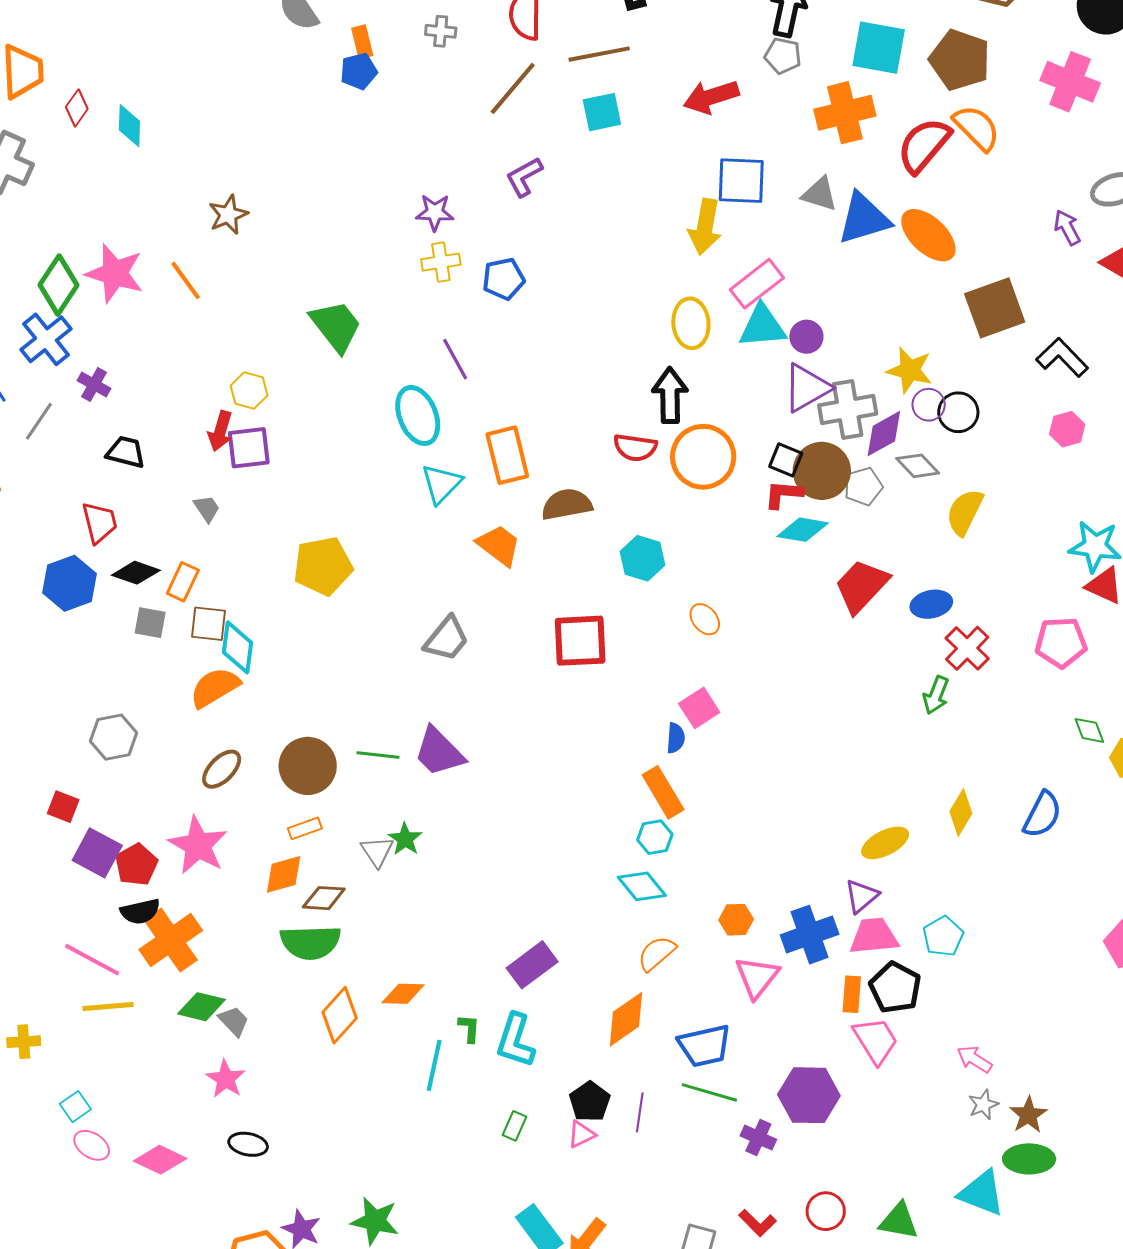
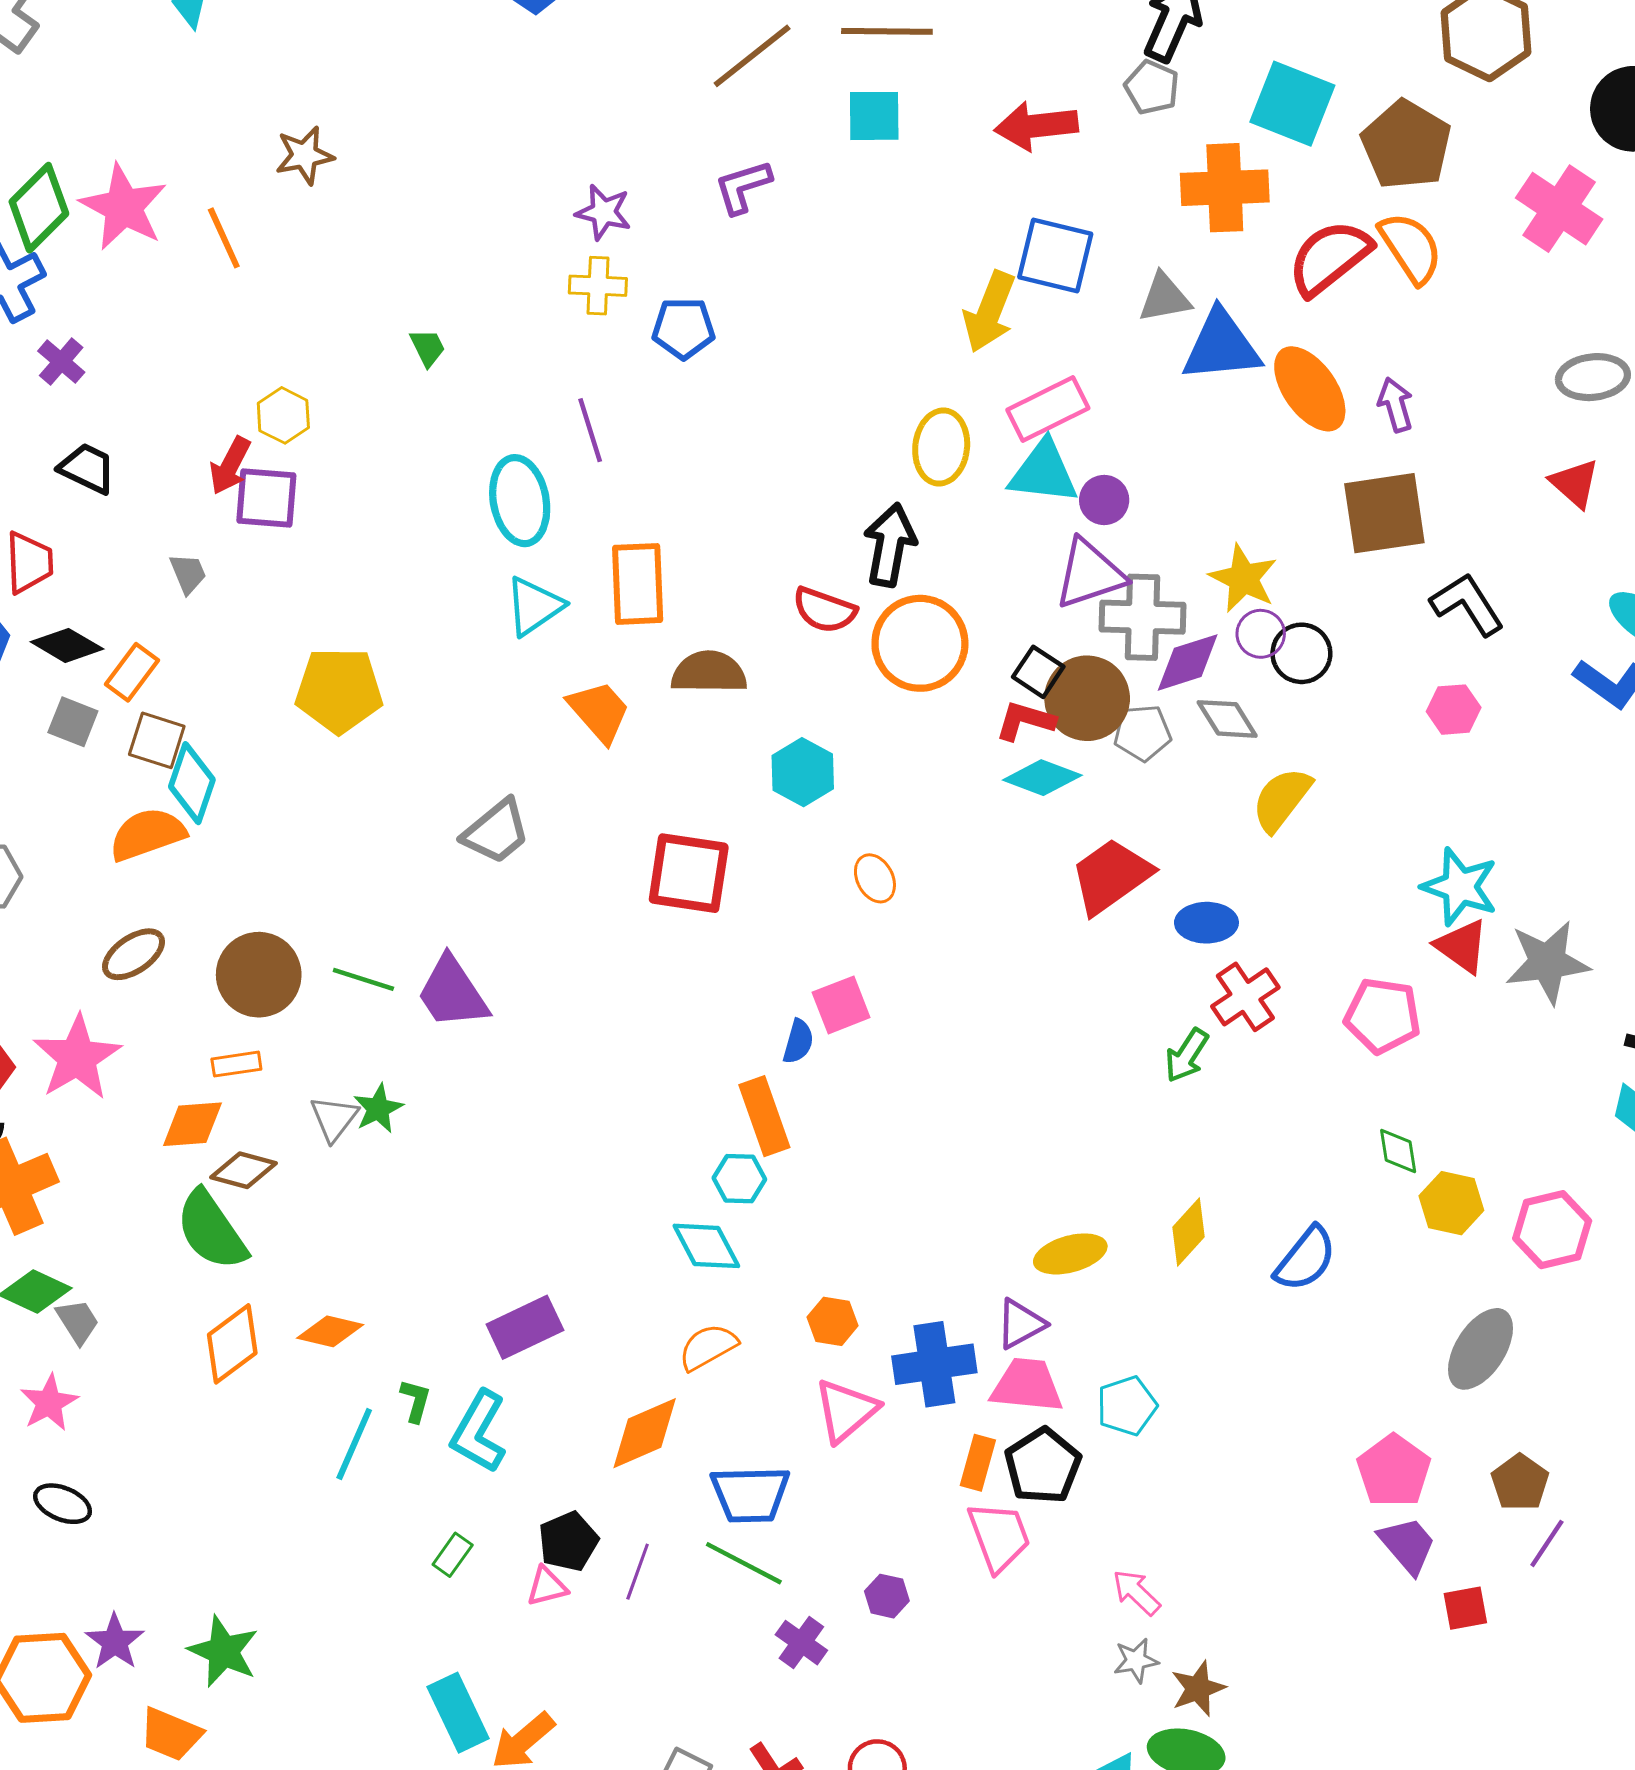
gray triangle: (820, 194) -> (1165, 298), turned -39
purple arrow: (1067, 227) -> (1395, 405), moved
green trapezoid: (336, 326) -> (428, 348), size x0.5
green semicircle: (310, 942) -> (211, 1230), turned 46
purple hexagon: (809, 1095) -> (887, 1596), size x0.5

